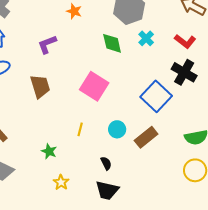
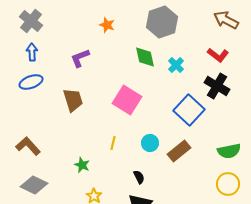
cyan cross: (146, 38) -> (176, 65), moved

